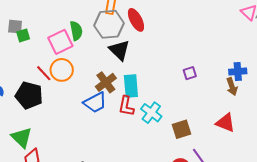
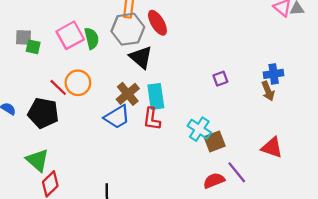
green square: (23, 35) -> (33, 47), turned 32
pink square: (60, 42) -> (70, 35), moved
cyan cross: (151, 113) -> (199, 129), moved
red triangle: (225, 123) -> (272, 148), moved

